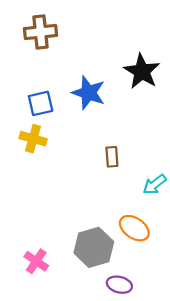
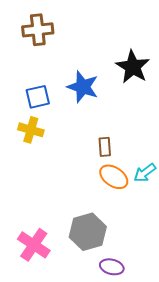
orange ellipse: (134, 228) -> (114, 177), moved
pink cross: (36, 261) -> (34, 245), size x1.4

